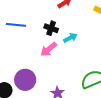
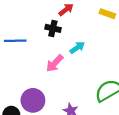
black cross: (51, 28) -> (53, 28), moved

